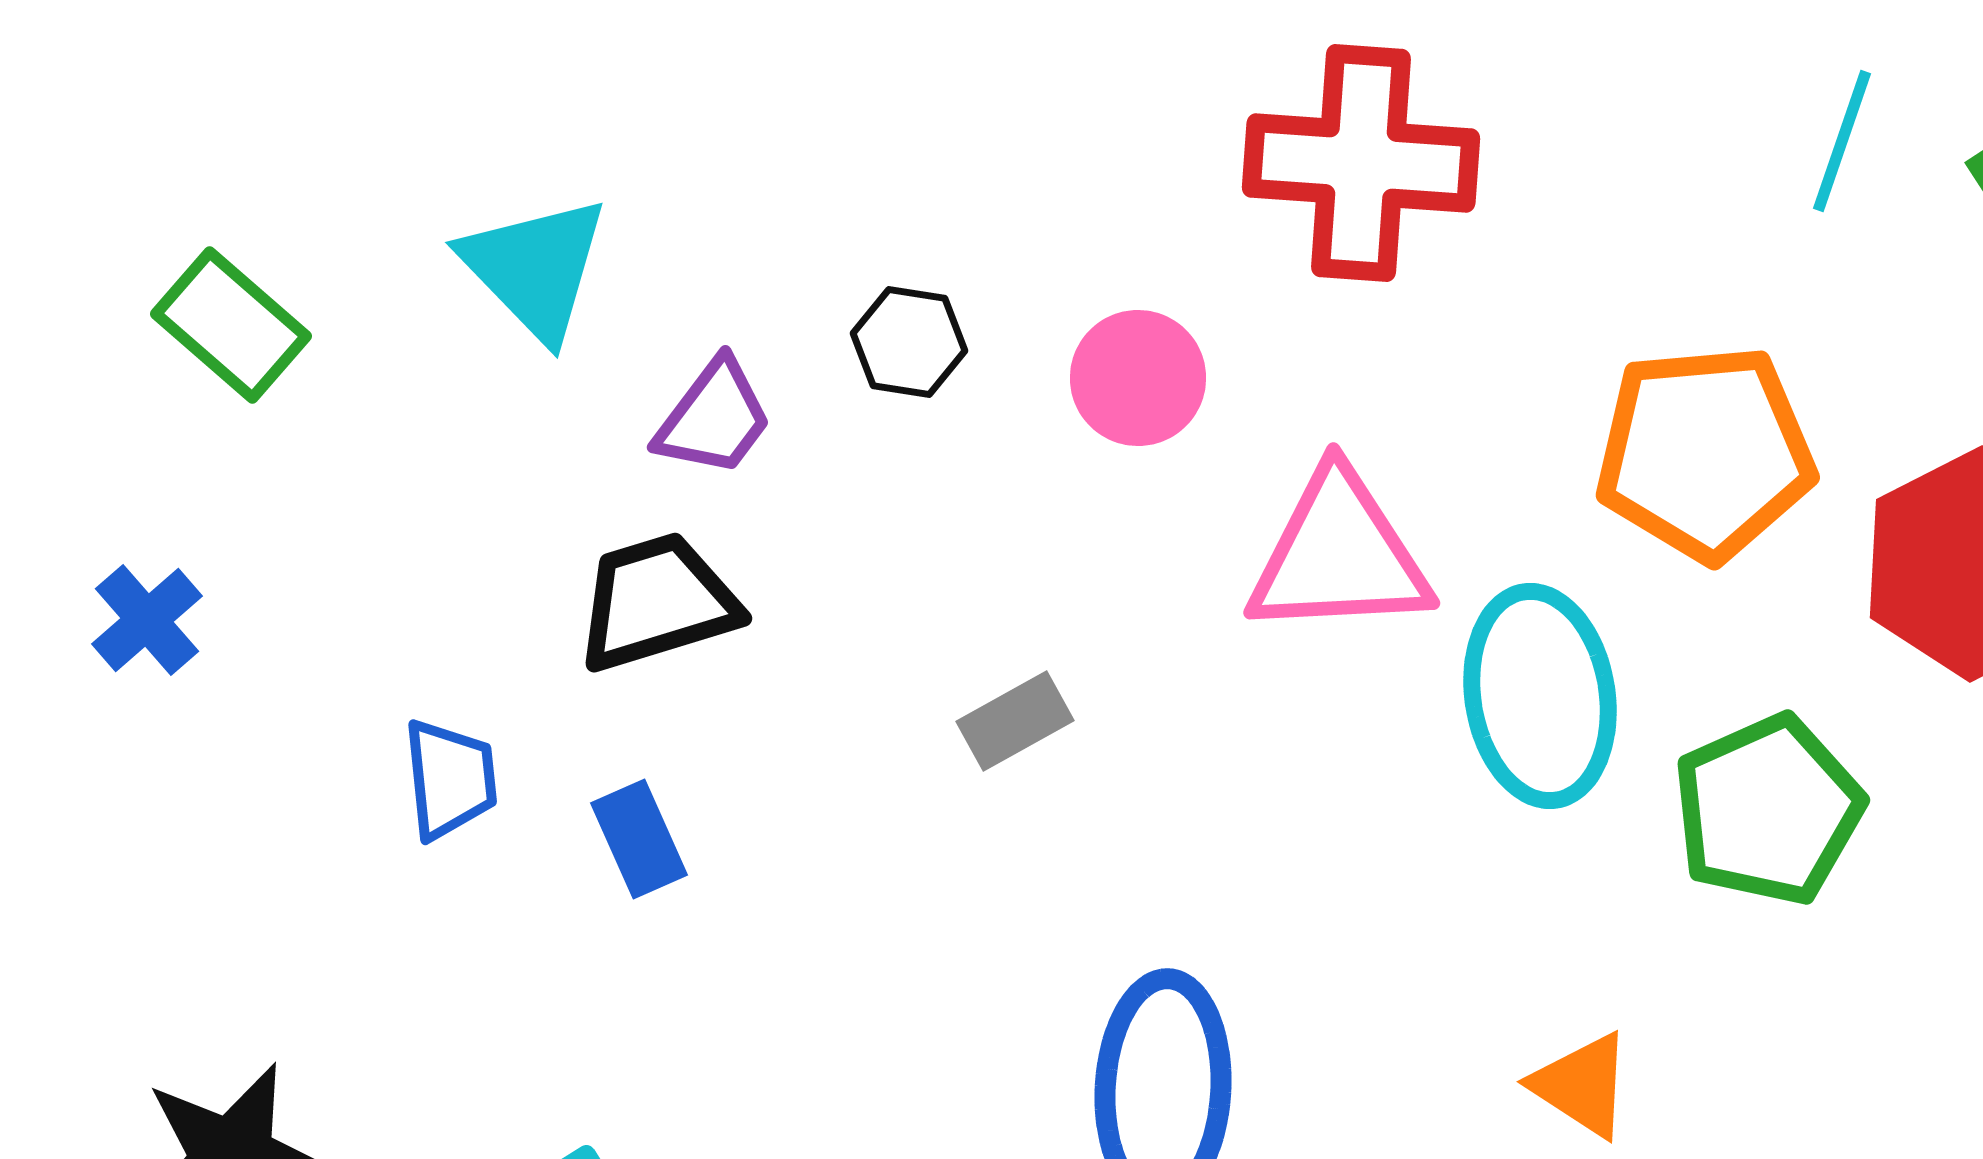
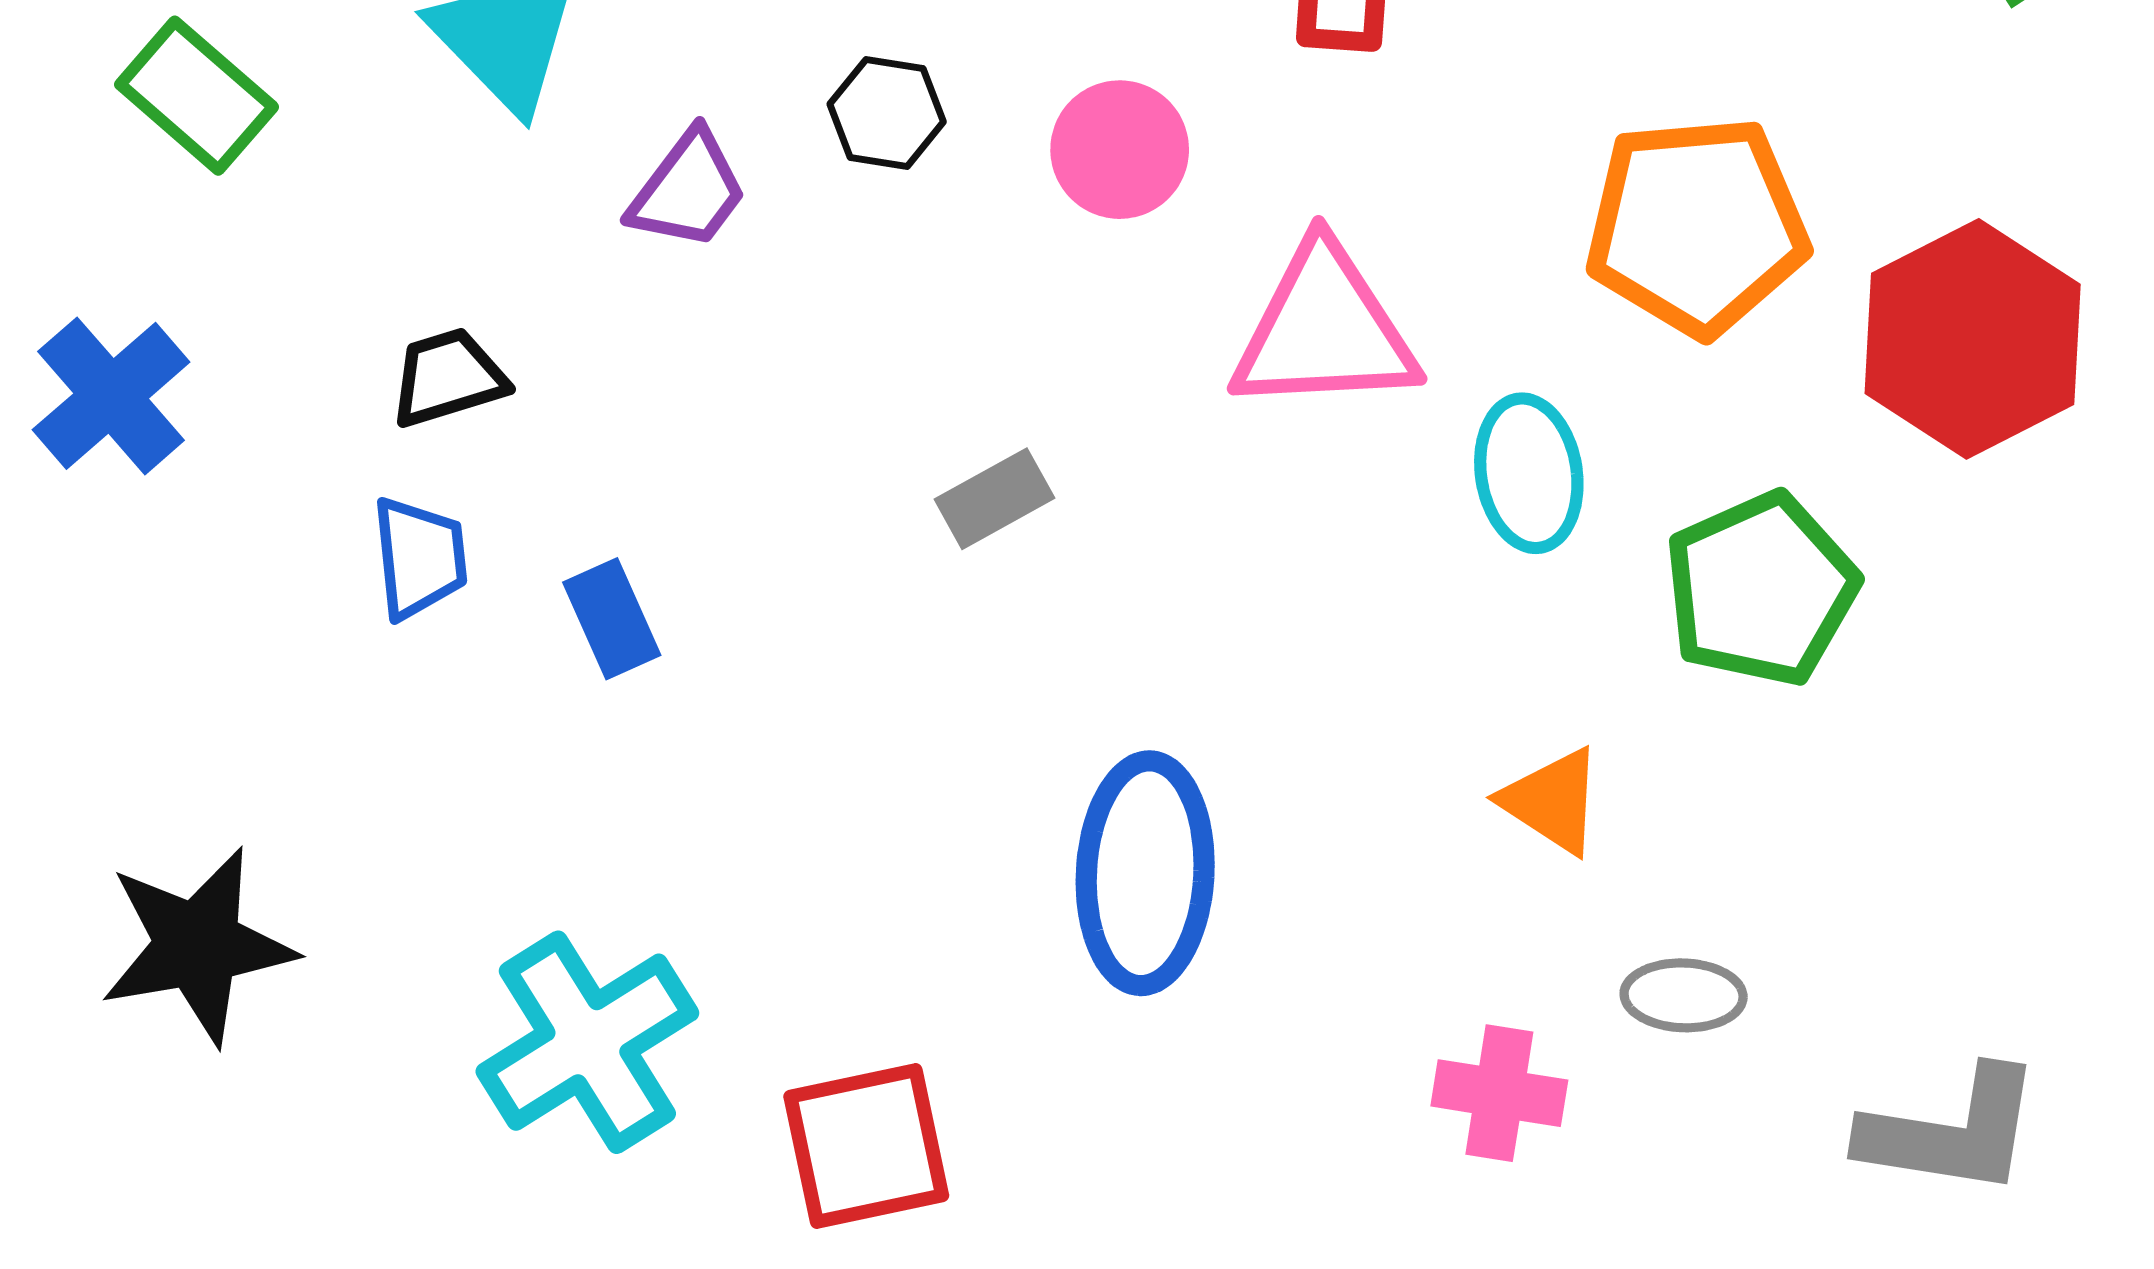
black trapezoid: (657, 602) -> (448, 378), moved, size x0.7
blue cross: (147, 620) -> (111, 396), size x1.4
cyan ellipse: (1540, 696) -> (1529, 473), size x0.7
orange triangle: (1582, 1085) -> (1552, 801), moved

